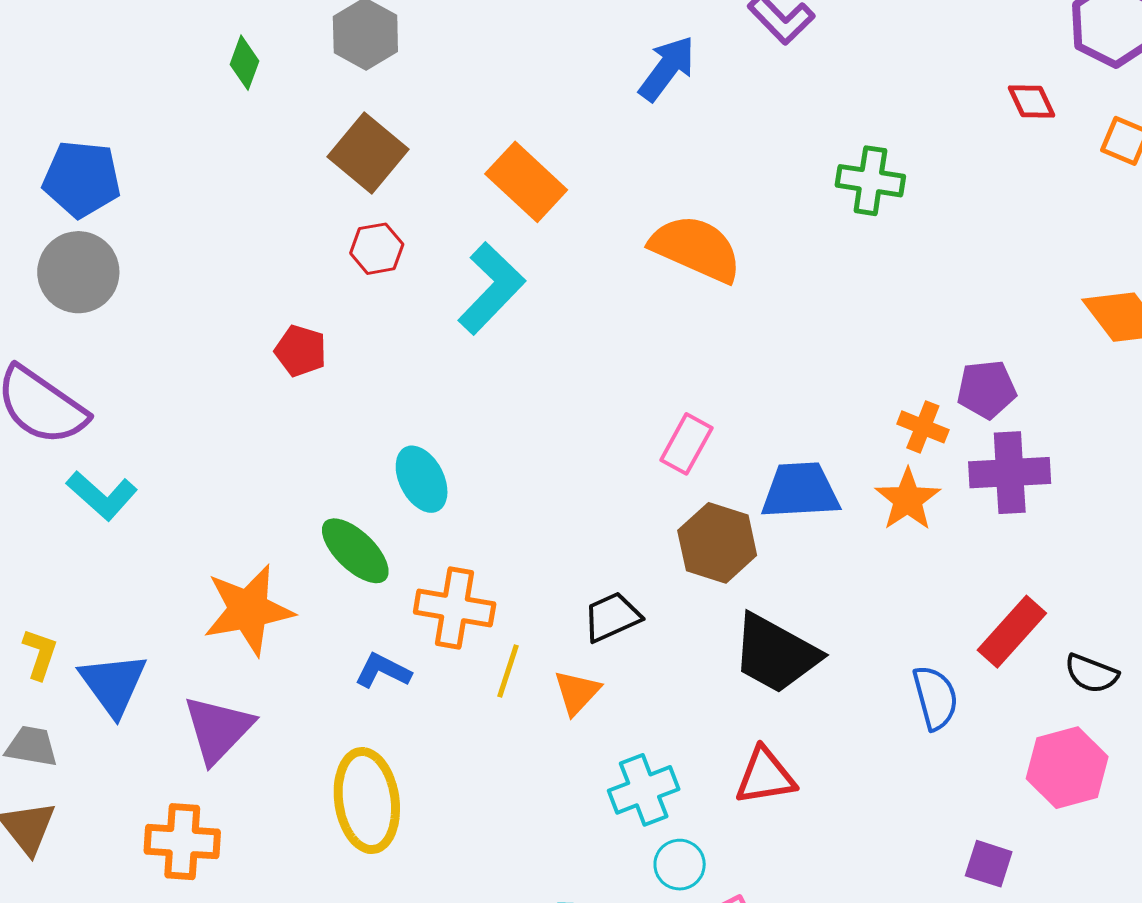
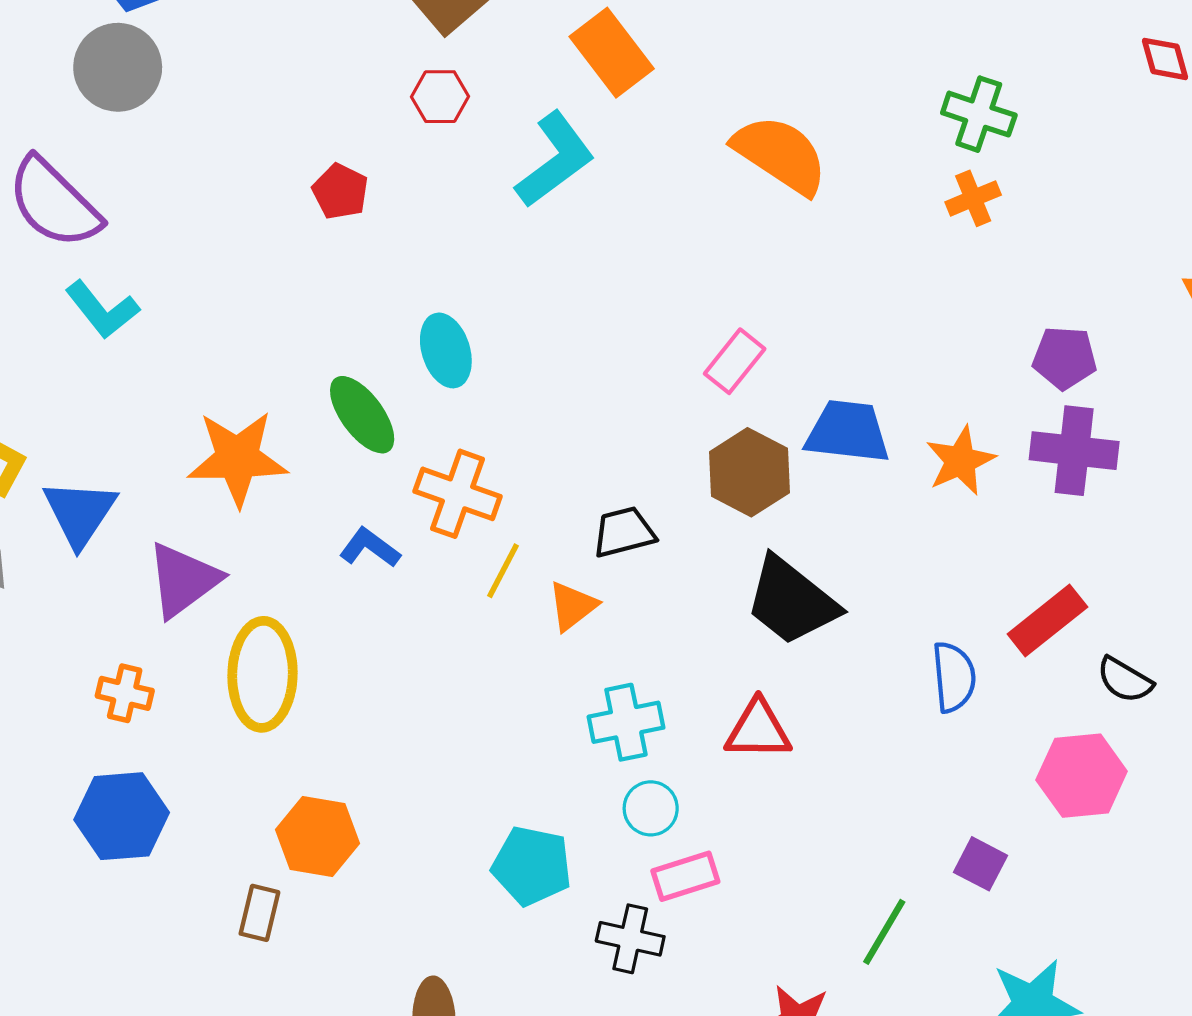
orange cross: (923, 427) -> (973, 198), moved, turned 36
yellow ellipse: (367, 801) -> (262, 674), moved
orange cross: (182, 842) -> (125, 693), size x0.7

